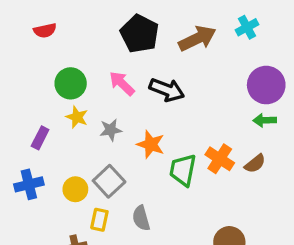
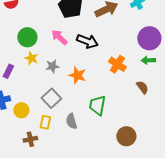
orange cross: (220, 159) -> (117, 64), moved
brown semicircle: (255, 164) -> (142, 87), turned -88
green trapezoid: (183, 170) -> (97, 105), moved
yellow circle: (75, 189) -> (21, 110), moved

